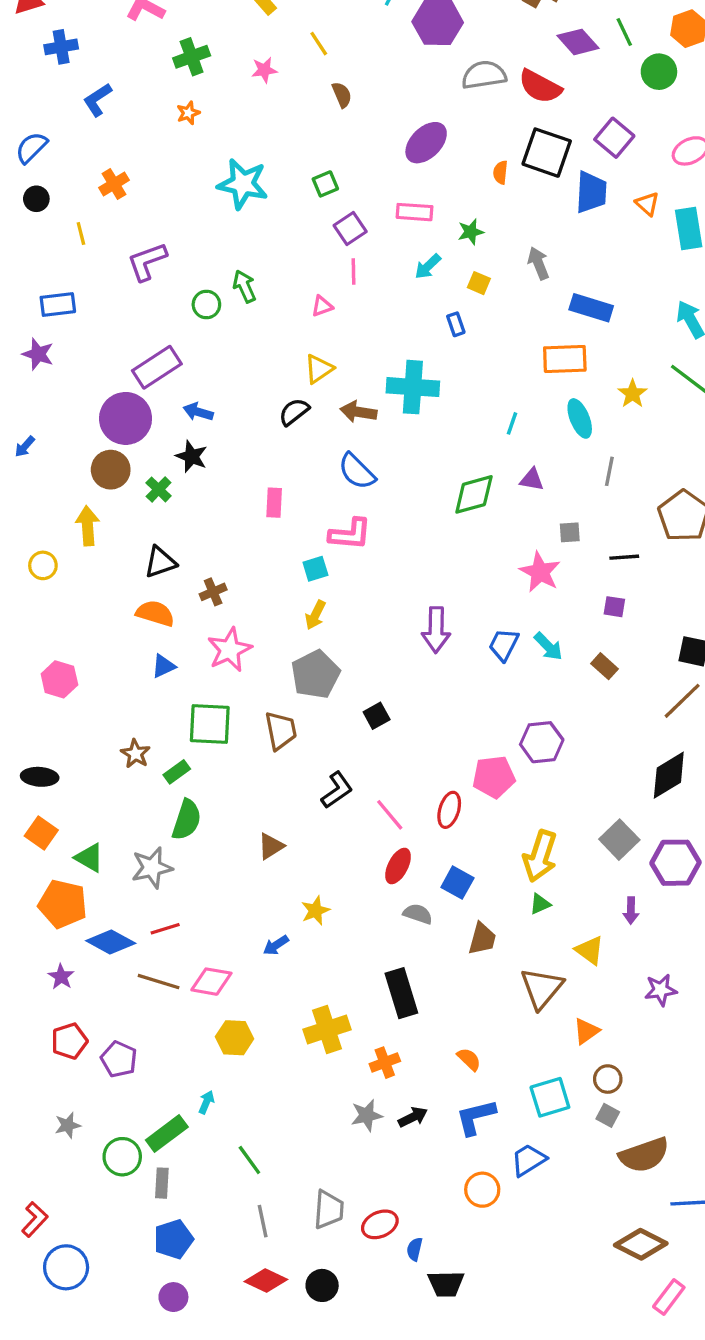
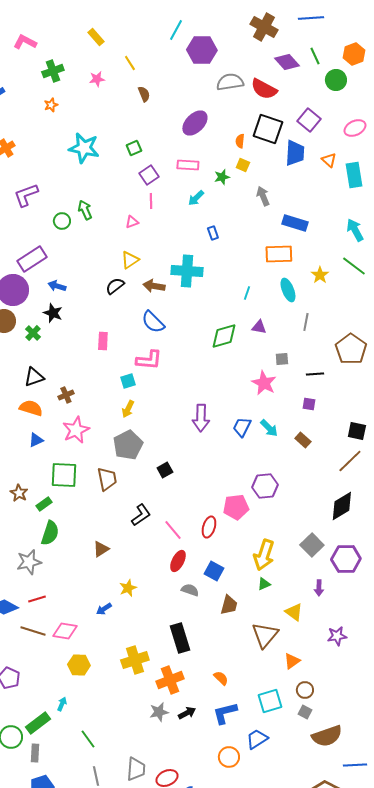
yellow square: (479, 283) -> (243, 165), moved
orange cross: (385, 1063) -> (170, 680), size x1.5

